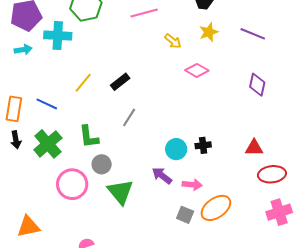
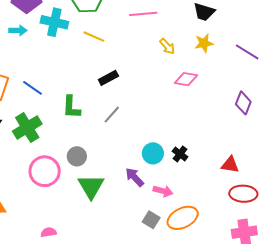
pink diamond: (197, 70) -> (186, 79), turned -30
yellow line: (83, 83) -> (94, 37), moved, turned 65
green L-shape: (89, 137) -> (71, 107), moved
black cross: (203, 145) -> (180, 154), turned 35

